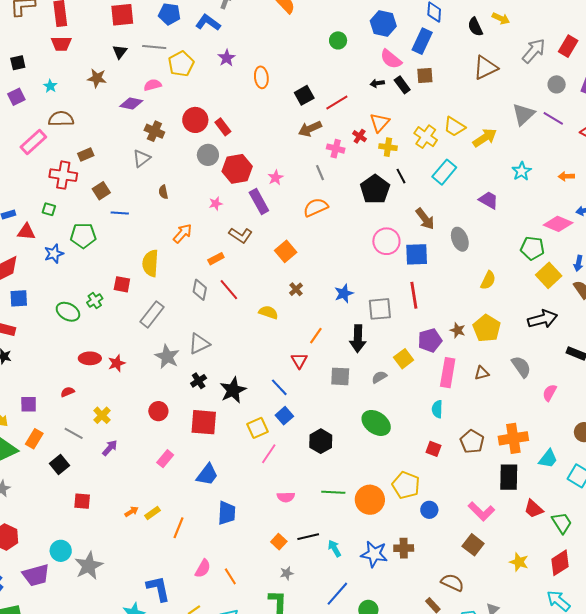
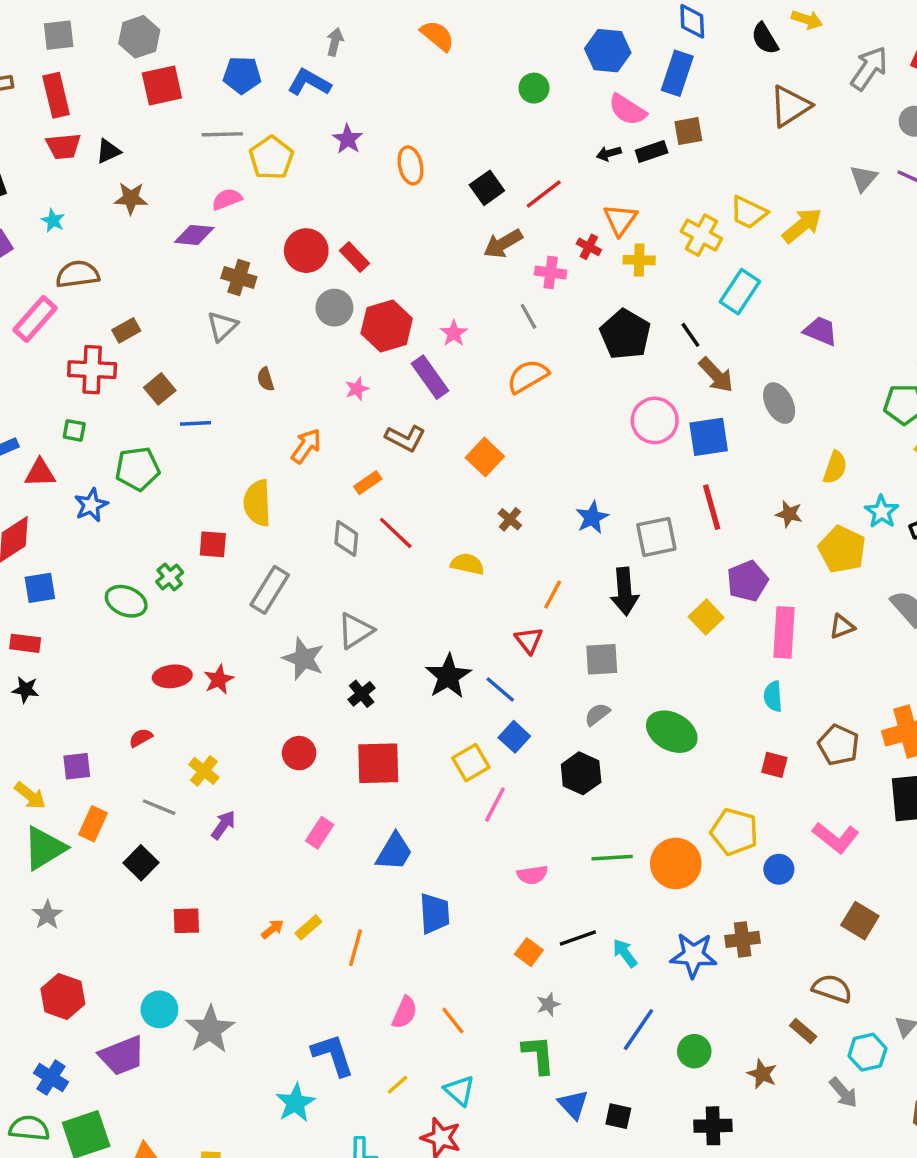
black triangle: (120, 52) -> (108, 151), moved, turned 35
black rectangle: (402, 85) -> (652, 152), turned -66
gray triangle: (523, 114) -> (864, 178), size x0.7
cyan star: (522, 171) -> (882, 512), moved
black line: (401, 176) -> (690, 335), moved
brown star: (458, 330) -> (789, 514), moved
gray semicircle: (379, 377) -> (597, 714), moved
black star: (233, 390) -> (448, 676), moved
pink L-shape: (481, 511) -> (836, 838), moved

